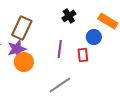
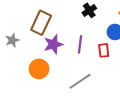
purple star: (17, 49) -> (53, 44), moved
orange circle: (24, 62) -> (39, 69), moved

